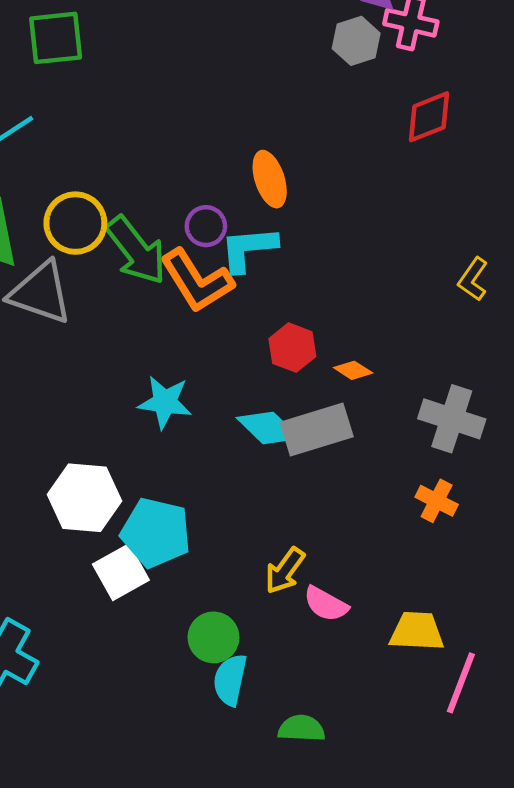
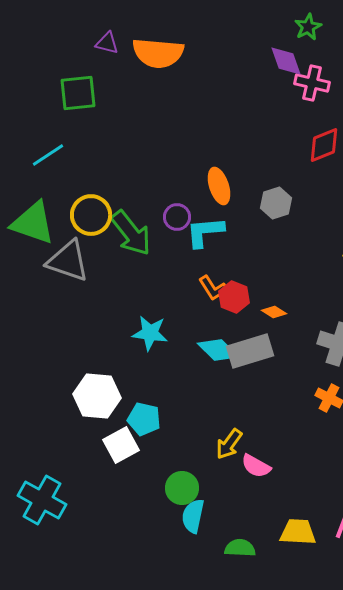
gray hexagon: (356, 41) -> (276, 203), moved
orange L-shape: (197, 281) -> (213, 288), moved, size x0.6
cyan pentagon: (156, 533) -> (144, 419), size x0.7
yellow trapezoid: (417, 631) -> (298, 532), moved

